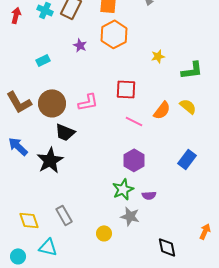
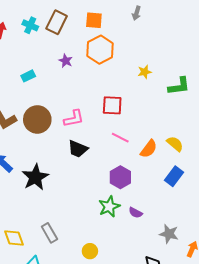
yellow semicircle: (188, 106) -> (175, 144), moved
orange semicircle: (162, 110) -> (149, 149), moved
black trapezoid: (65, 132) -> (78, 149), moved
purple semicircle: (149, 195) -> (136, 213), turned 32
gray star: (130, 216) -> (169, 234), moved

